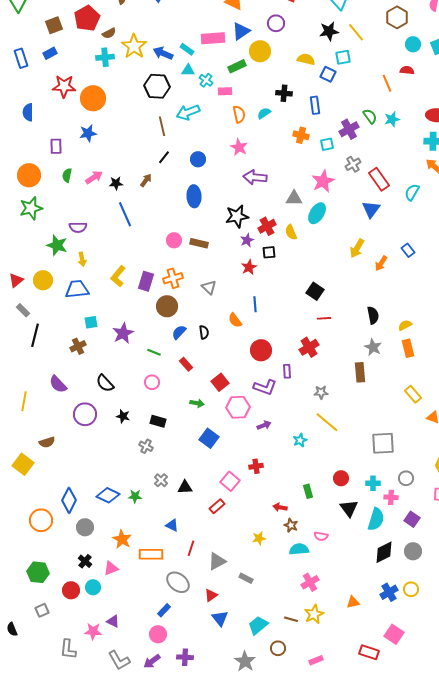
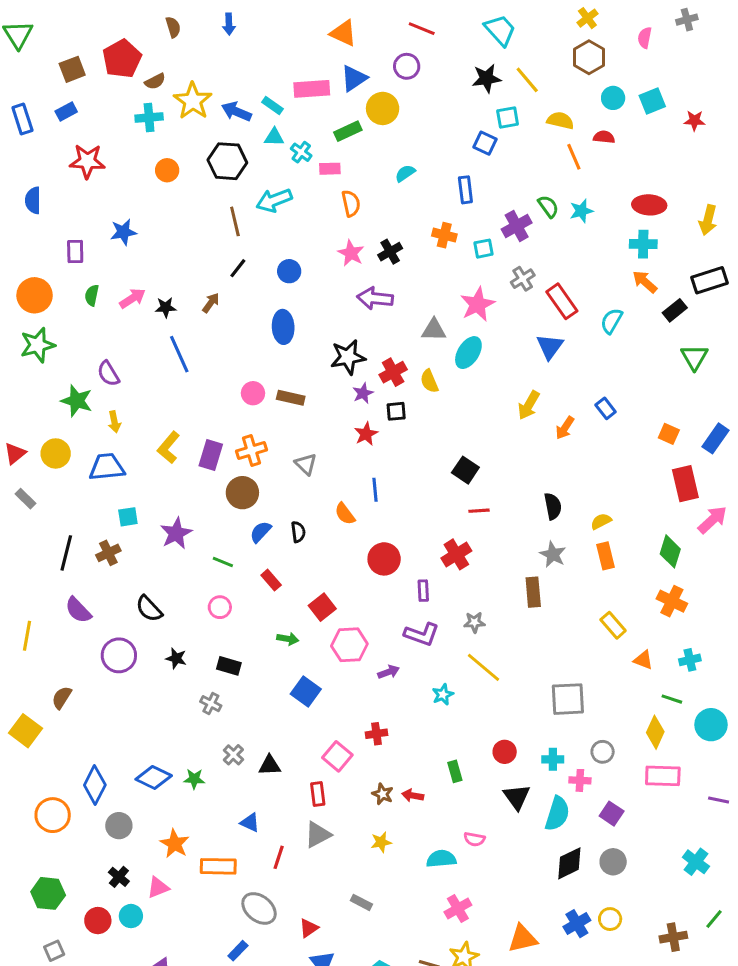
yellow semicircle: (306, 59) -> (560, 121), moved
black cross: (284, 93) -> (390, 252), moved, turned -35
orange circle: (93, 98) -> (167, 170), moved, size x0.6
cyan semicircle: (264, 113) -> (405, 173), moved
purple semicircle: (78, 227) -> (108, 374), turned 60
black line: (35, 335) -> (66, 553), moved
purple L-shape: (265, 387) -> (422, 634), moved
brown semicircle: (47, 442) -> (62, 698), turned 140
red rectangle: (217, 506) -> (318, 794), turned -56
brown star: (291, 525) -> (383, 794), moved
gray triangle: (217, 561) -> (318, 835), moved
orange triangle: (353, 602) -> (523, 939), size x1.5

